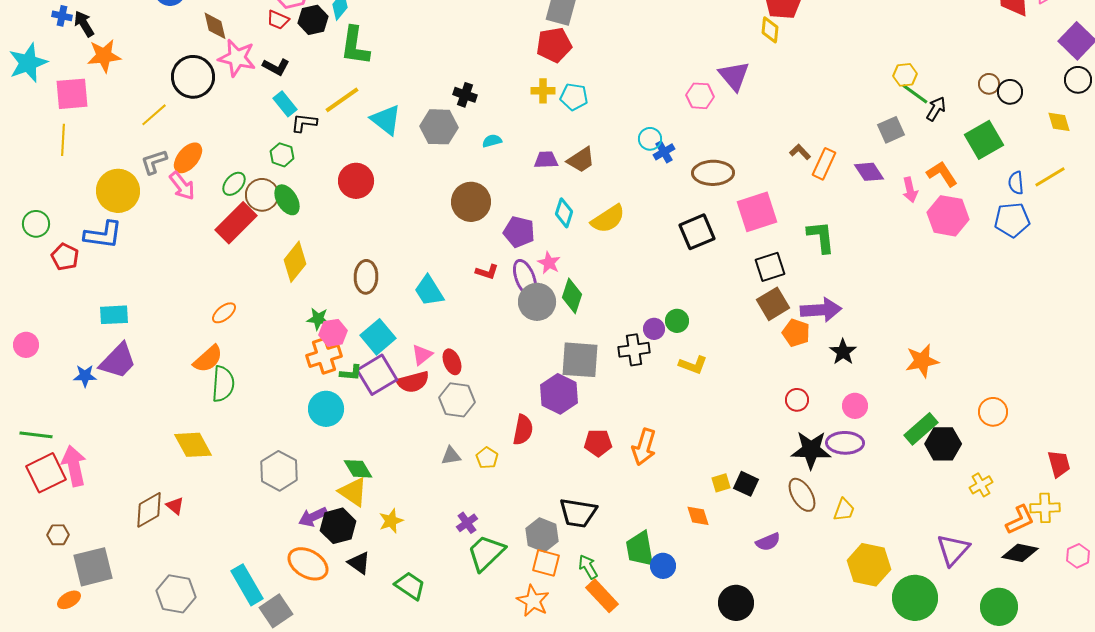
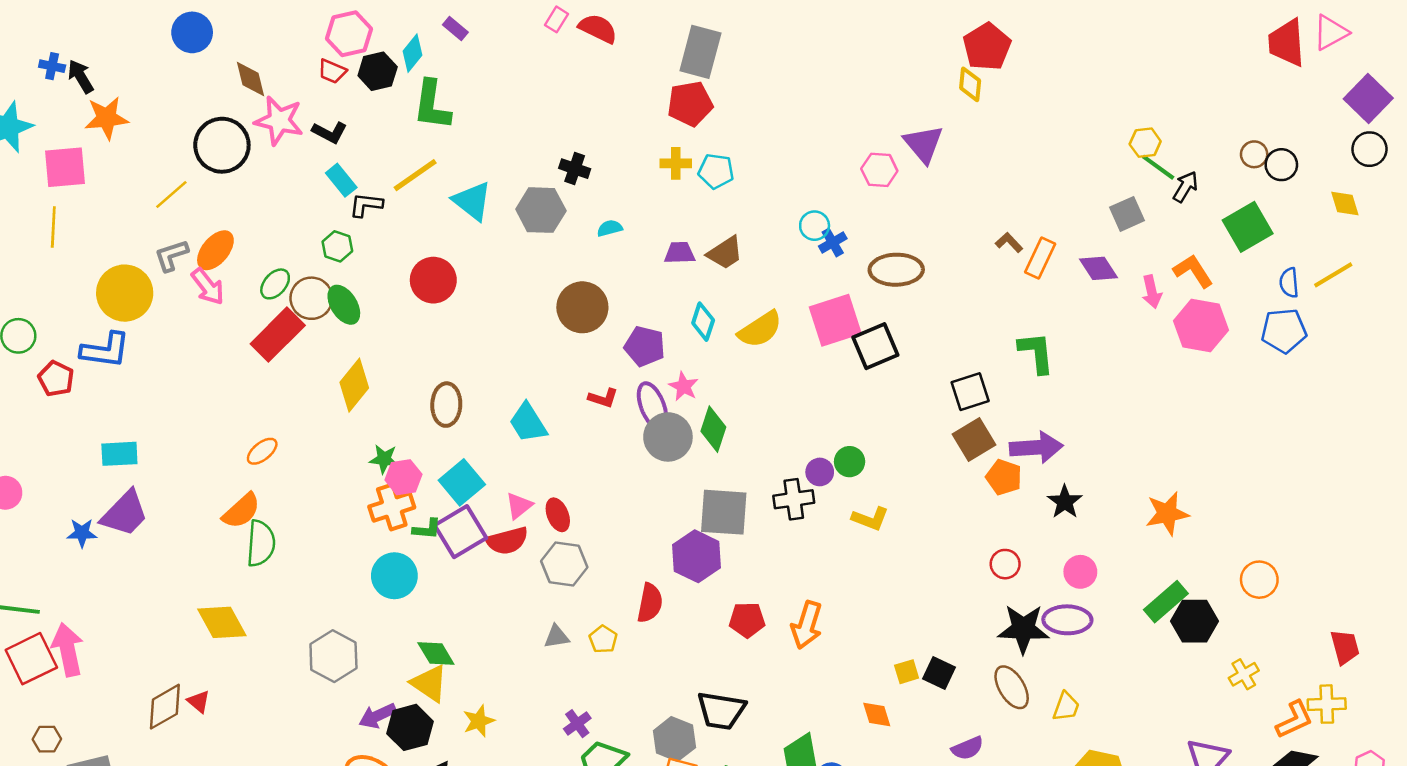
pink square: (757, 212) -> (835, 320), moved

